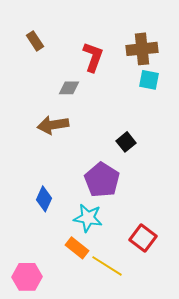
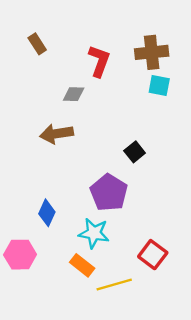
yellow line: (107, 266) -> (114, 285), turned -48
pink hexagon: (27, 277) -> (20, 255), moved

